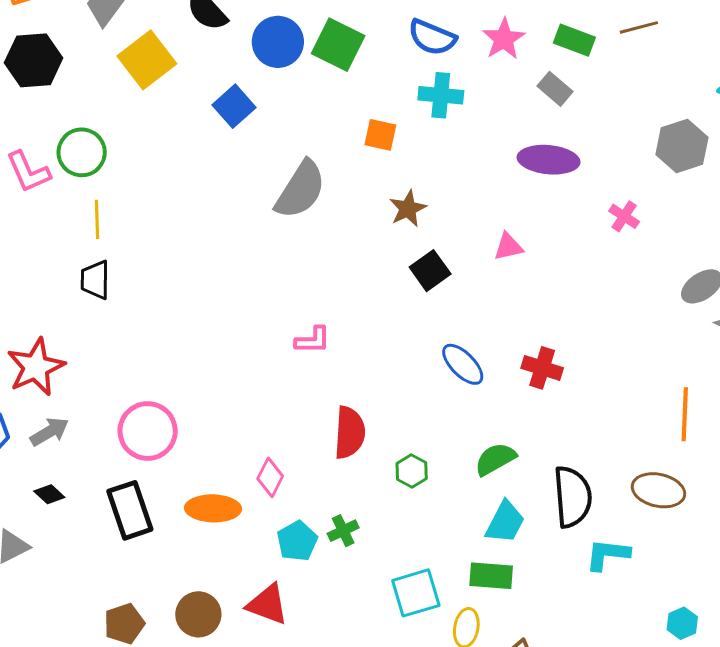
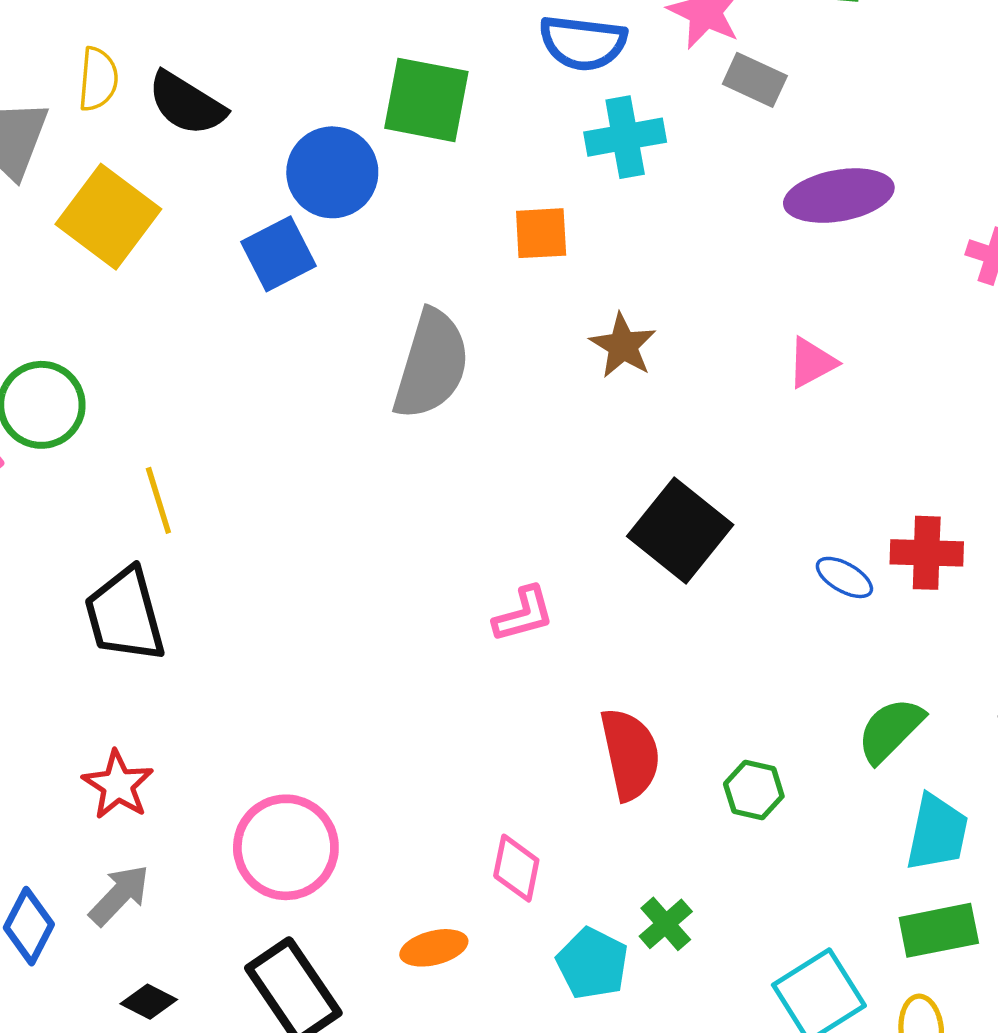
blue circle: (278, 42) -> (332, 172), moved
gray rectangle: (555, 89) -> (755, 80), moved
blue square: (234, 106) -> (279, 254), turned 30
yellow line: (97, 219) -> (158, 500), moved
black square: (430, 271) -> (680, 531), moved, size x1.4
black trapezoid: (95, 280) -> (125, 615), size x1.4
blue ellipse: (463, 364) -> (844, 577), moved, size x0.7
red star: (36, 367) -> (118, 785), moved, size x0.7
orange ellipse: (213, 508) -> (434, 948), size x0.7

